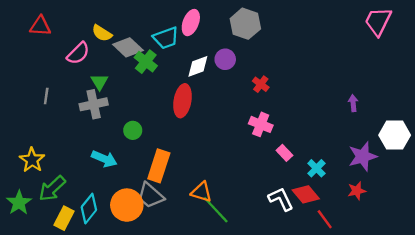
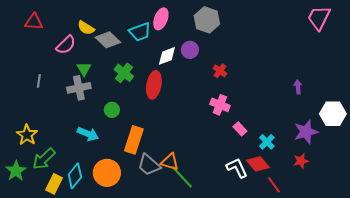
green cross: (146, 62) -> (124, 73), moved
gray trapezoid: (151, 196) -> (149, 165), moved

